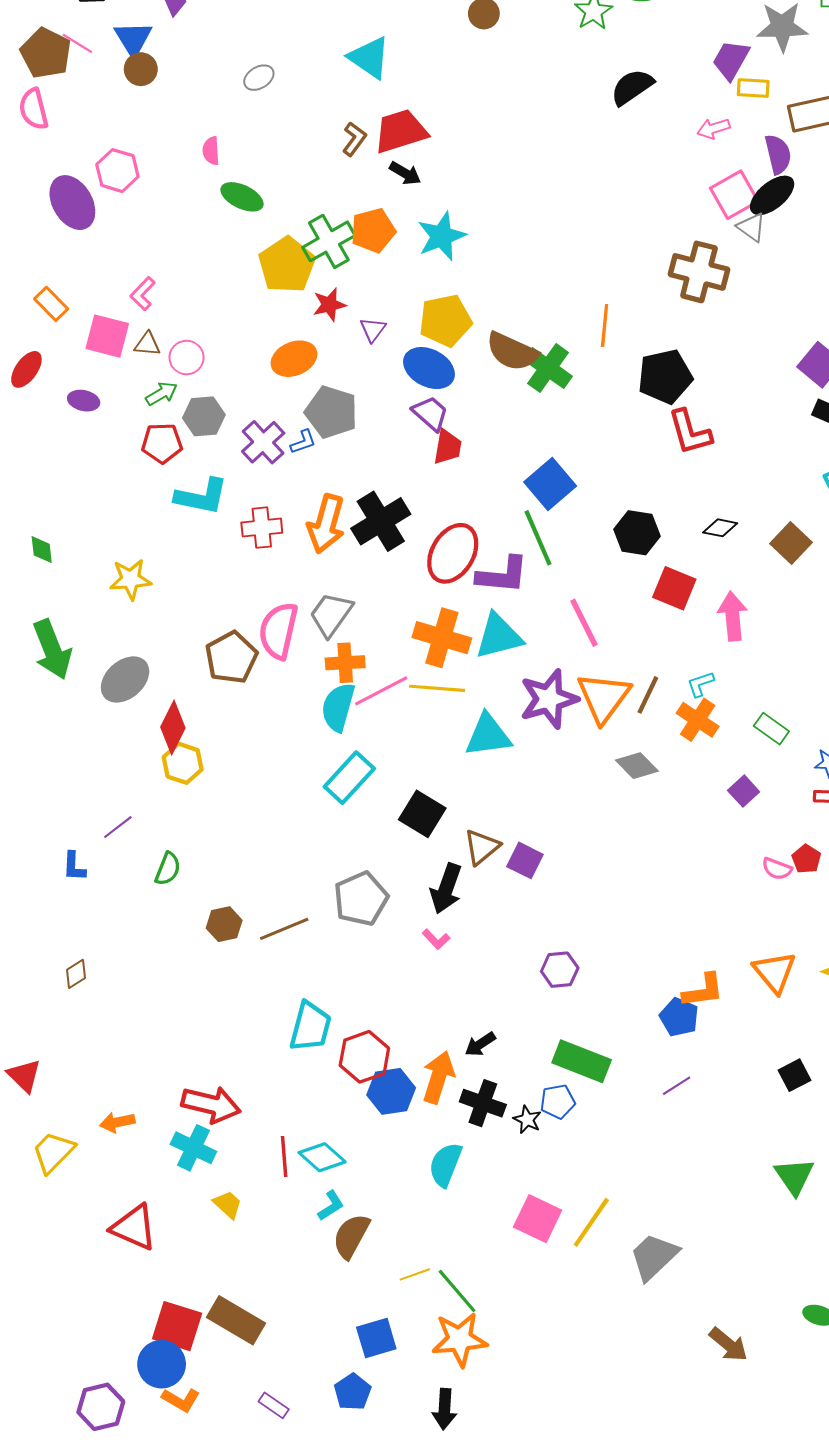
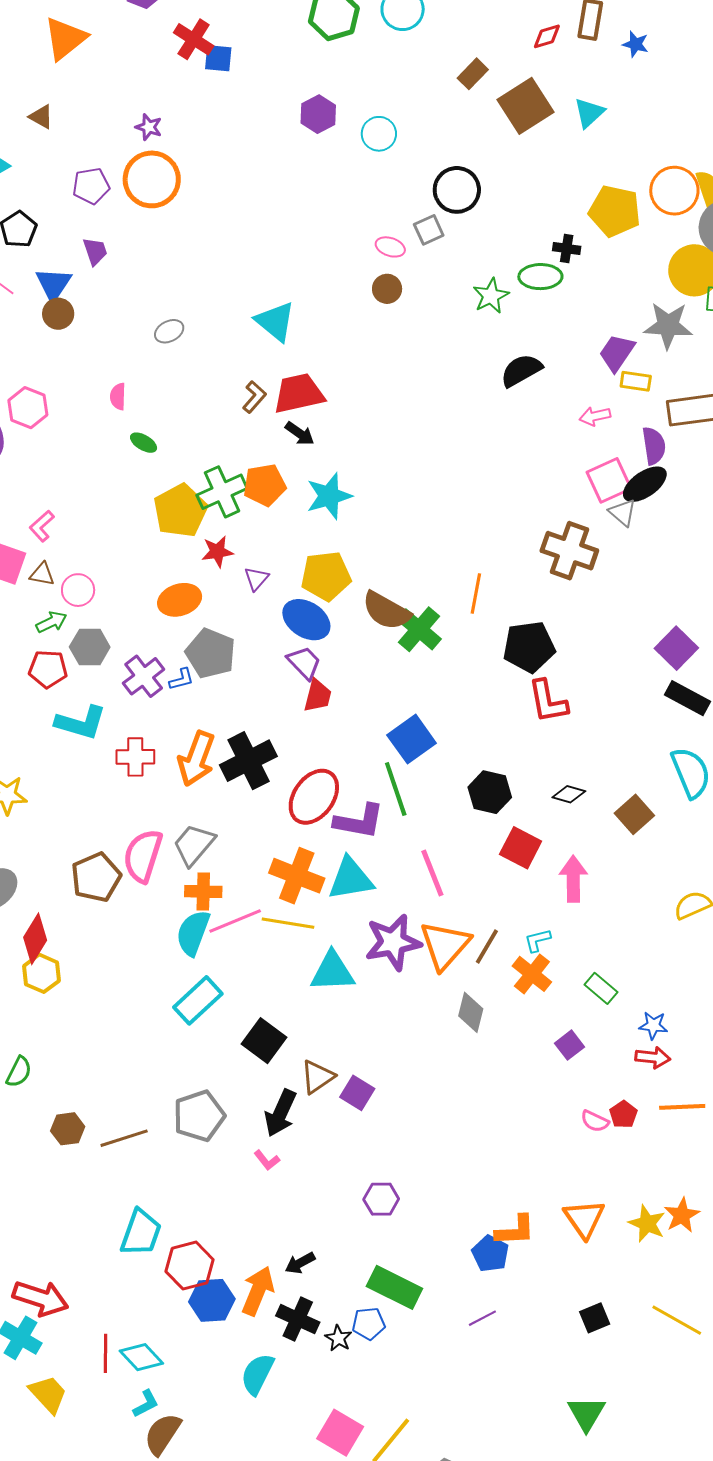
green ellipse: (242, 197) -> (144, 443), size x0.7
gray diamond: (637, 766) -> (471, 1012), turned 54
yellow trapezoid: (228, 1204) -> (48, 1394), size x1.4

